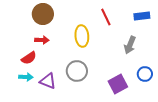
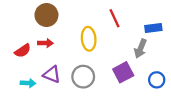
blue rectangle: (142, 16) -> (153, 28), moved
red semicircle: (29, 58) -> (23, 51), moved
purple triangle: (48, 81) -> (52, 74), moved
purple square: (118, 84) -> (123, 72), moved

